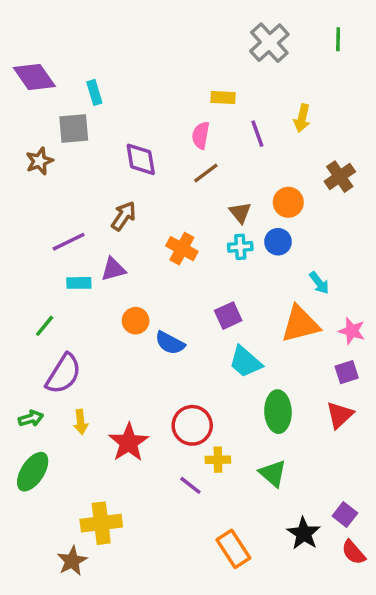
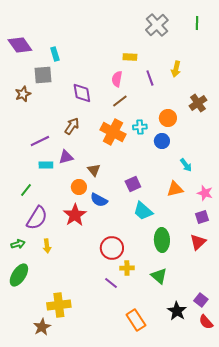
brown triangle: (240, 213) -> (94, 170), moved
cyan cross: (240, 247) -> (140, 127), moved
orange cross: (182, 249) -> (113, 132), moved, size x1.4
orange triangle: (300, 324) -> (175, 189), size x0.7
red star: (129, 443) -> (75, 215), moved

